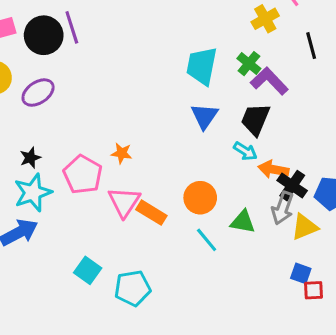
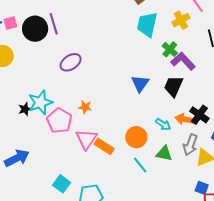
cyan trapezoid: (202, 66) -> (147, 25), moved
purple ellipse: (38, 93) -> (71, 62), moved
cyan arrow: (245, 151) -> (163, 124), moved
black cross: (292, 186) -> (199, 115), moved
cyan star: (33, 193) -> (40, 102), moved

